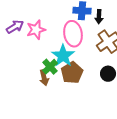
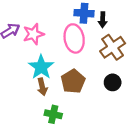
cyan star: (63, 56) -> (41, 67), moved
green cross: (50, 67) -> (53, 114), moved, turned -35

